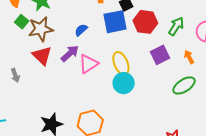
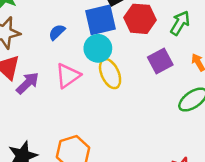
purple arrow: (70, 53) -> (28, 83), moved
cyan circle: (124, 83) -> (98, 48), moved

